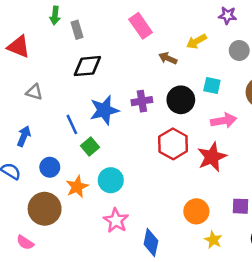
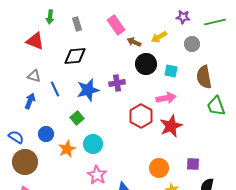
gray rectangle: (77, 30) -> (77, 24), moved
red triangle: (19, 47) -> (35, 41), moved
brown arrow: (168, 58) -> (134, 42), moved
black circle: (181, 100) -> (146, 64), moved
pink arrow: (224, 121) -> (166, 98), moved
blue line: (72, 124) -> (55, 89), moved
blue arrow: (24, 136) -> (30, 101), moved
brown circle: (45, 209) -> (25, 162), moved

